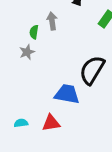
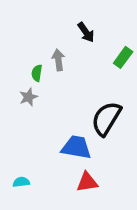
red triangle: (51, 123) -> (87, 182), moved

